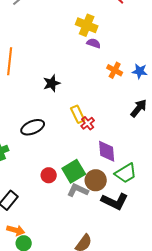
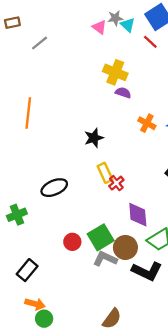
black star: (52, 83) -> (94, 138), moved

